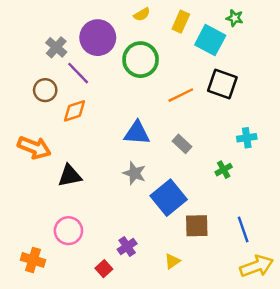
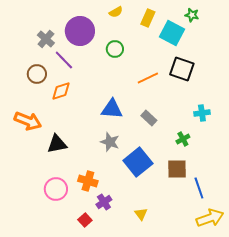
green circle: (141, 60) -> (115, 49), size x0.6
brown square: (197, 226) -> (177, 169), moved
orange cross: (33, 260) -> (88, 181), moved
yellow triangle: (172, 261) -> (141, 214), turned -32

